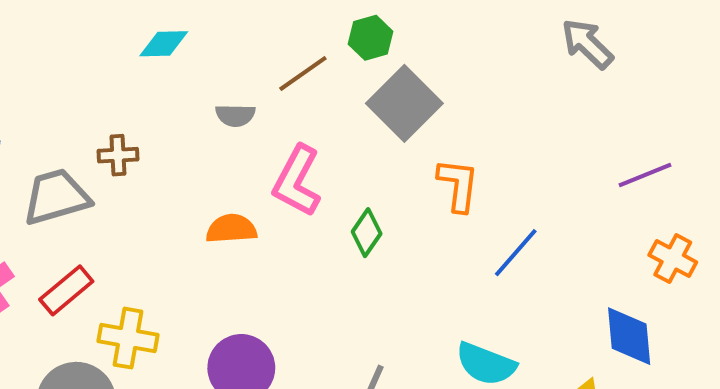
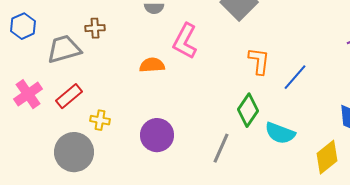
orange L-shape: (458, 185) -> (259, 61), moved
green diamond: (367, 233) -> (248, 110), moved, size x1.4
yellow cross: (128, 338) -> (100, 120), size x0.7

